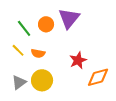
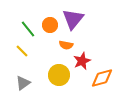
orange semicircle: (38, 53) -> (66, 45), moved
yellow circle: (42, 80) -> (59, 75), moved

